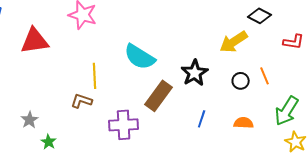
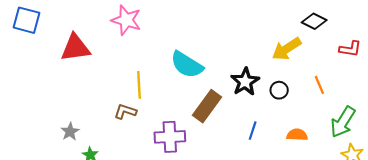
black circle: (241, 81) -> (279, 90), moved

